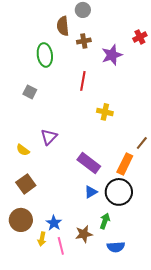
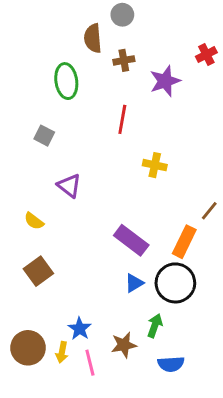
purple triangle: (49, 137) -> (69, 186), moved, turned -36
brown circle: (21, 220) -> (28, 348), moved

